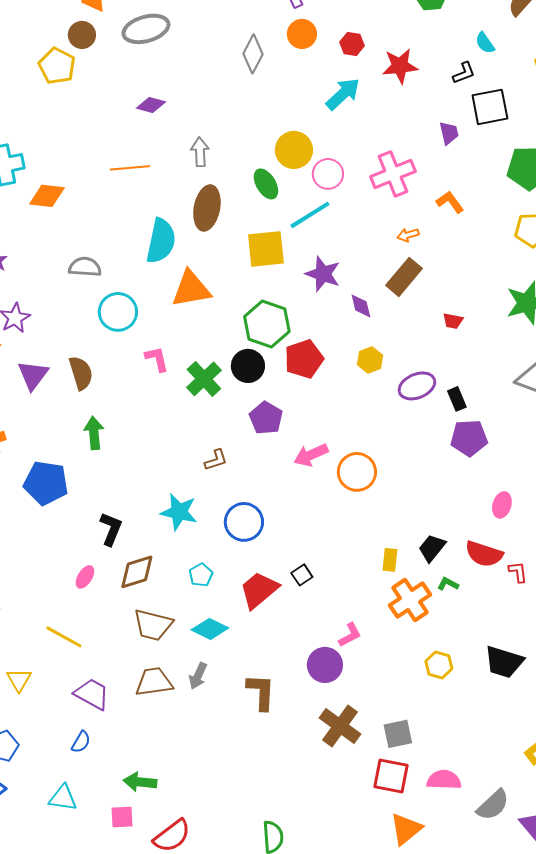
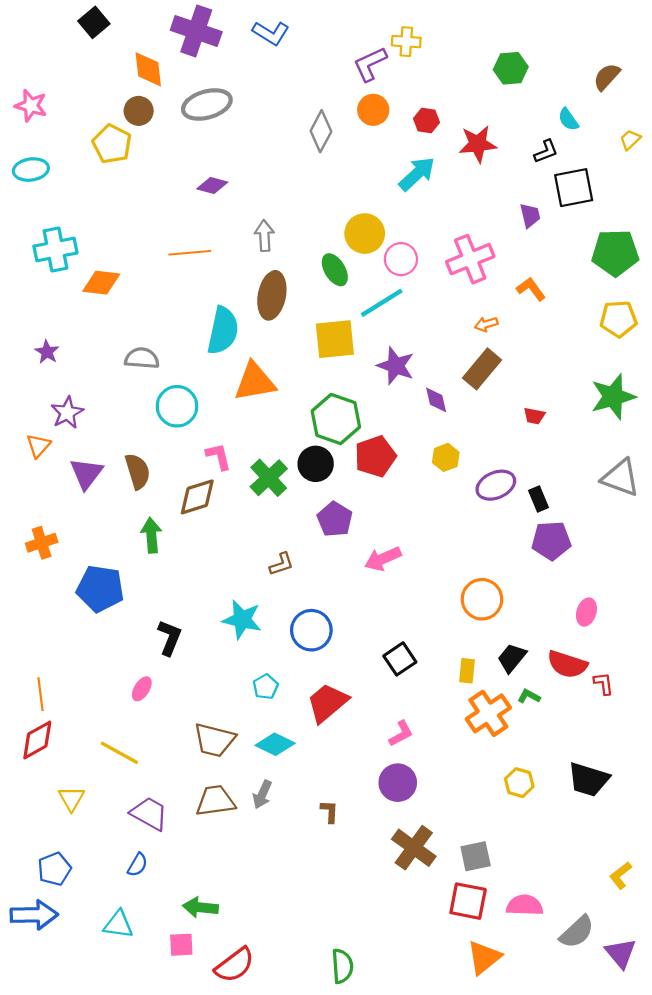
orange circle: (357, 472) -> (482, 599), moved
brown diamond: (137, 572) -> (197, 497), moved
black square: (302, 575) -> (400, 659), moved, size x1.4
pink L-shape: (350, 635) -> (401, 734), moved
brown L-shape: (261, 692) -> (329, 811), size x0.6

